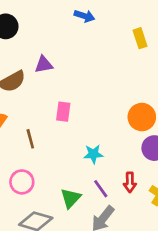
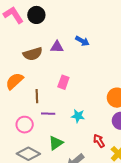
blue arrow: (84, 16) -> (82, 41), moved
red arrow: (130, 182) -> (99, 141), turned 136
purple line: (101, 189) -> (48, 114), moved, turned -64

